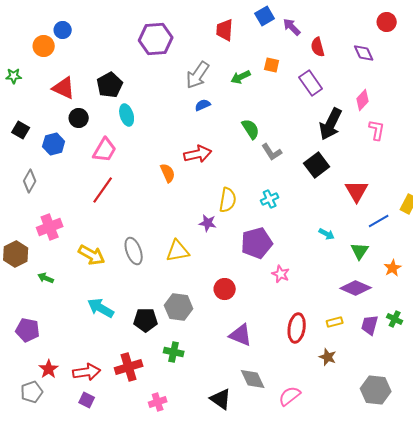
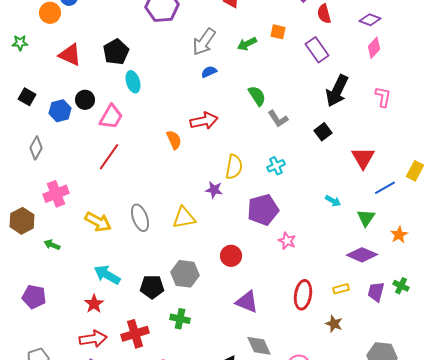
purple diamond: (364, 53) -> (370, 20), turned -45
pink diamond: (363, 100) -> (374, 48), moved
black circle: (79, 118) -> (85, 100), moved
black square: (317, 165) -> (323, 132), size x0.7
red star: (49, 369) -> (94, 304), moved

